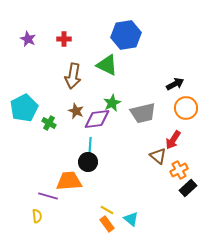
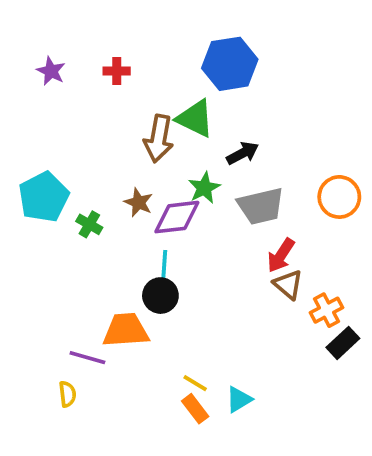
brown arrow: (73, 76) -> (159, 139), moved
black arrow: (175, 84) -> (243, 153), moved
red arrow: (173, 140) -> (281, 255), moved
cyan triangle: (131, 219) -> (239, 400), turned 49

